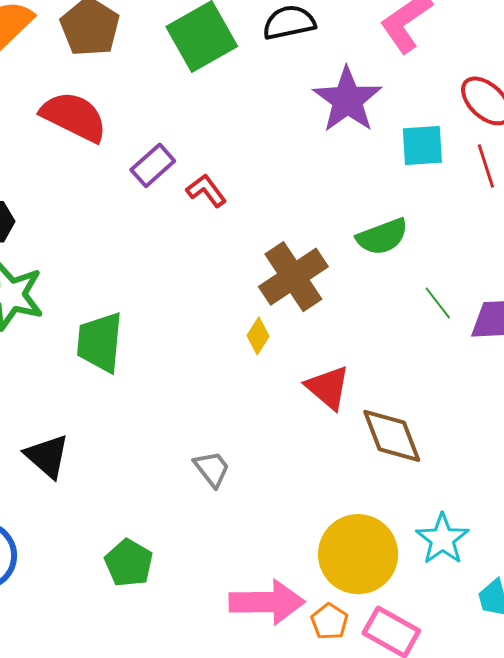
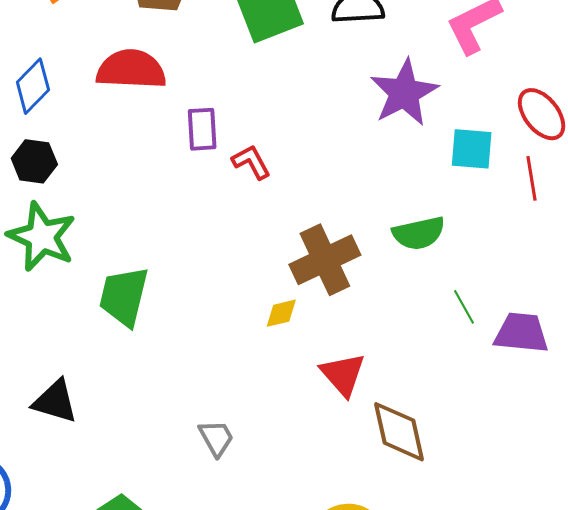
red semicircle: (74, 117) -> (131, 69), turned -32
purple rectangle: (153, 165) -> (202, 129), turned -60
yellow diamond: (258, 336) -> (281, 313), turned 36
black triangle: (47, 456) -> (55, 401), turned -33

